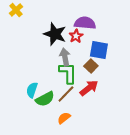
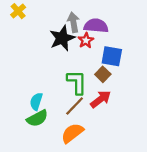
black star: (55, 34) -> (62, 38), turned 30
gray arrow: (65, 57) -> (73, 22), moved
green semicircle: (45, 99) -> (37, 118), moved
orange semicircle: (64, 118) -> (72, 133), size x1.5

